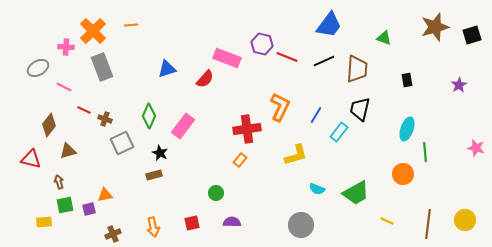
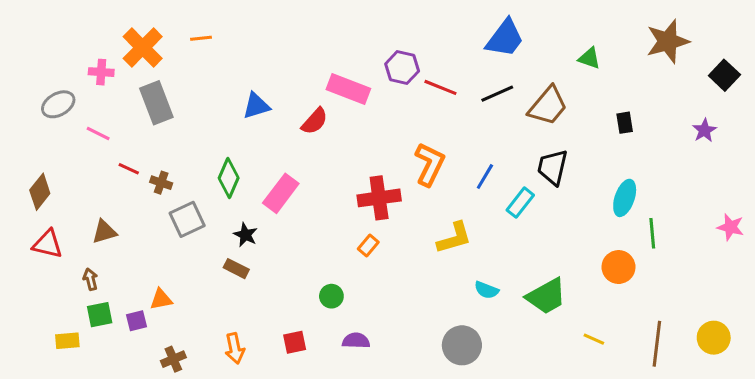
black square: (472, 35) -> (724, 75), moved, turned -30
brown trapezoid: (357, 69) -> (548, 106), turned 36
brown diamond: (49, 125) -> (40, 192), moved
brown rectangle: (154, 175) -> (236, 269), turned 42

